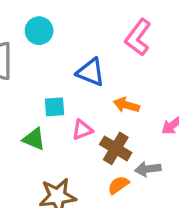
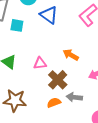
blue triangle: (91, 72) -> (49, 15), moved
cyan square: (54, 107) -> (17, 25), moved

